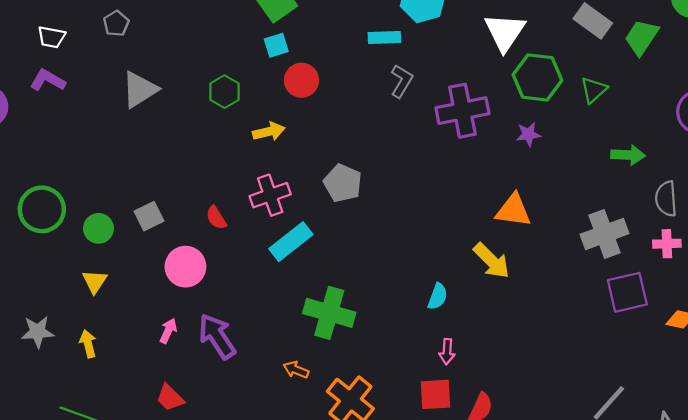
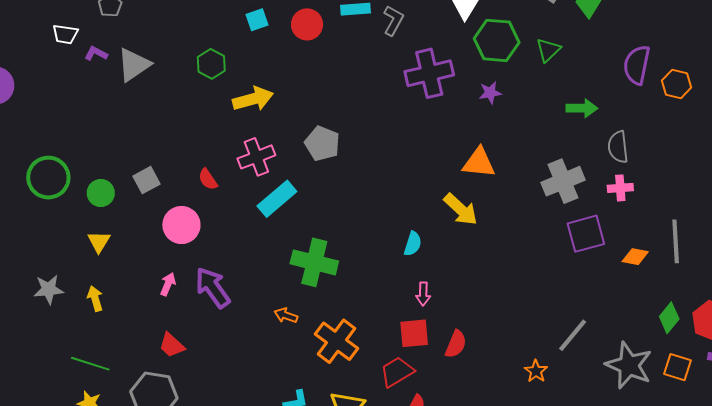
white trapezoid: (51, 37) -> (65, 34), moved
purple L-shape: (48, 80) -> (96, 53), moved, size x0.7
red circle: (301, 80) -> (307, 24), moved
gray L-shape: (402, 81) -> (393, 20), moved
yellow arrow: (269, 132) -> (253, 99), size x1.4

